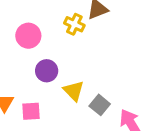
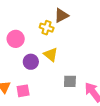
yellow triangle: (74, 91) -> (51, 55), moved
gray square: (100, 105) -> (70, 81), turned -32

